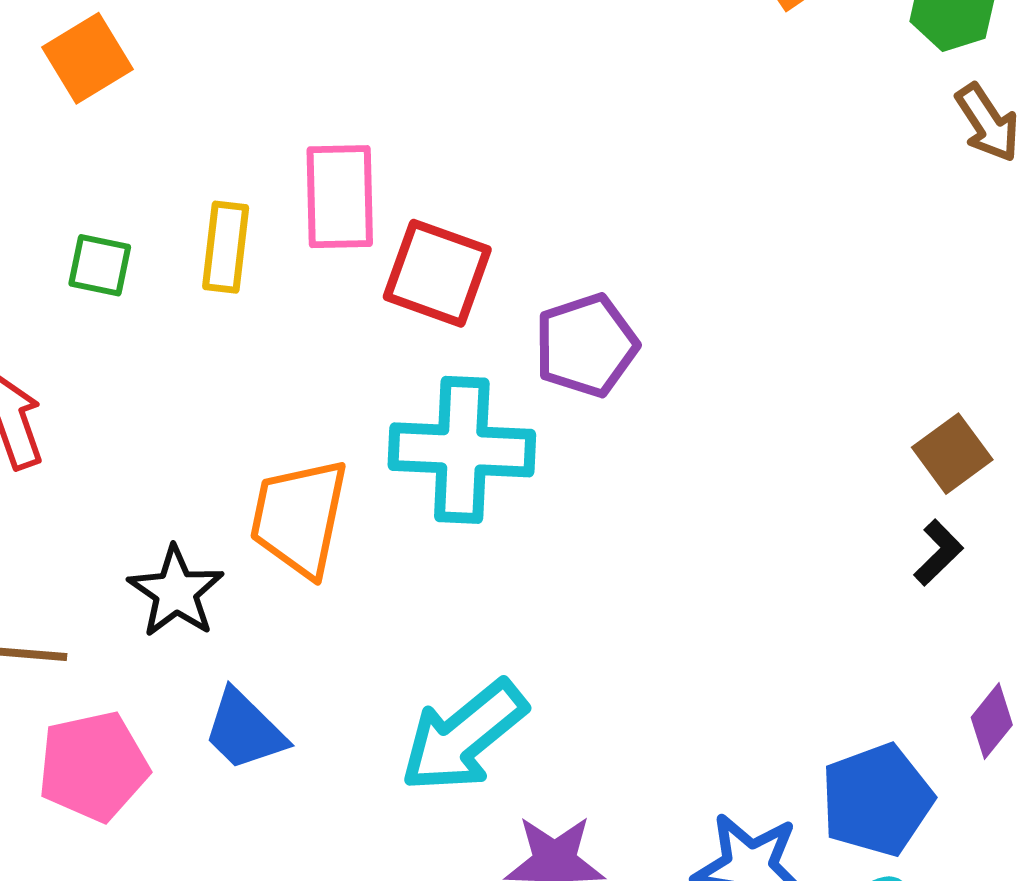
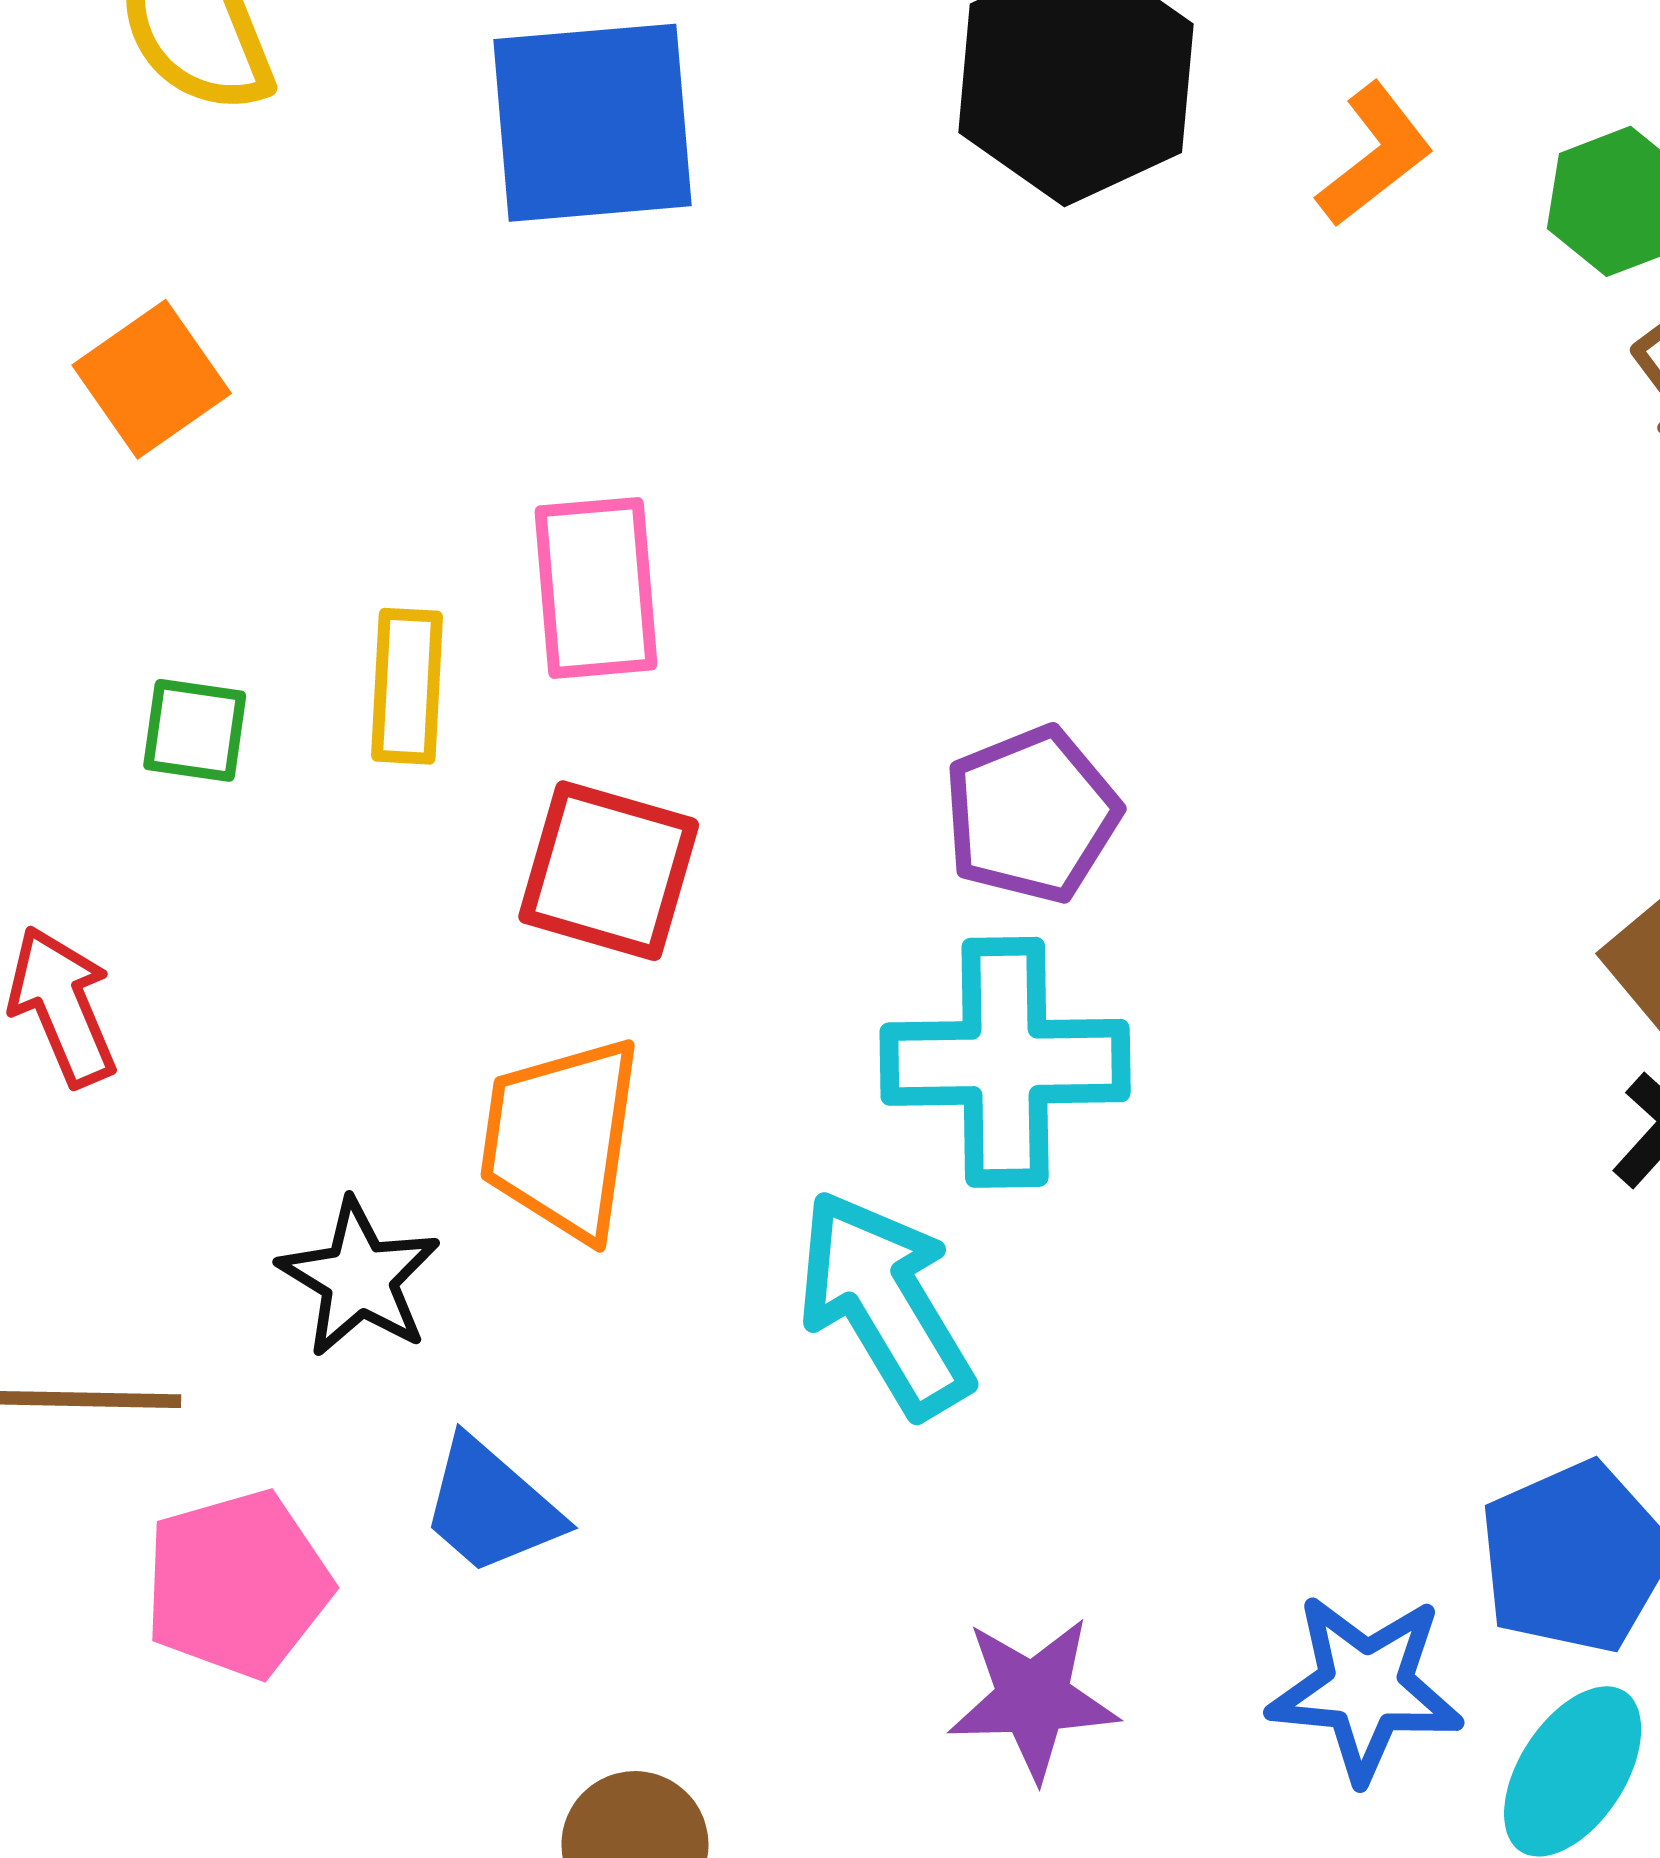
red square: (437, 273) -> (609, 871), moved
cyan cross: (462, 450) -> (1005, 1062), moved
cyan arrow: (464, 736) -> (885, 1303), moved, turned 102

